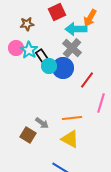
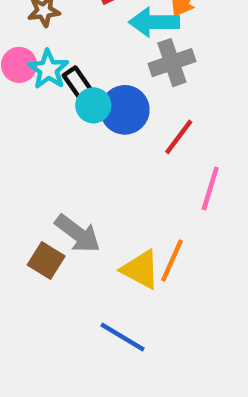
gray cross: (72, 48) -> (172, 63), moved, turned 30
orange line: (72, 118) -> (172, 260), moved, turned -60
gray arrow: (42, 123) -> (78, 234), size x1.5

